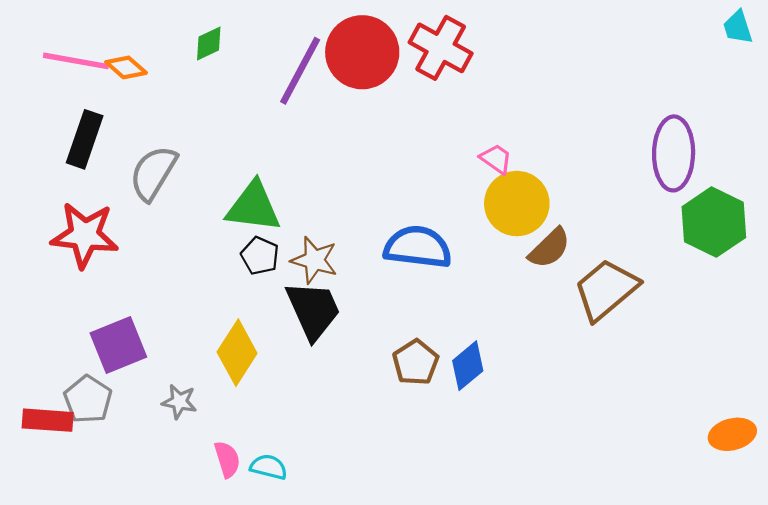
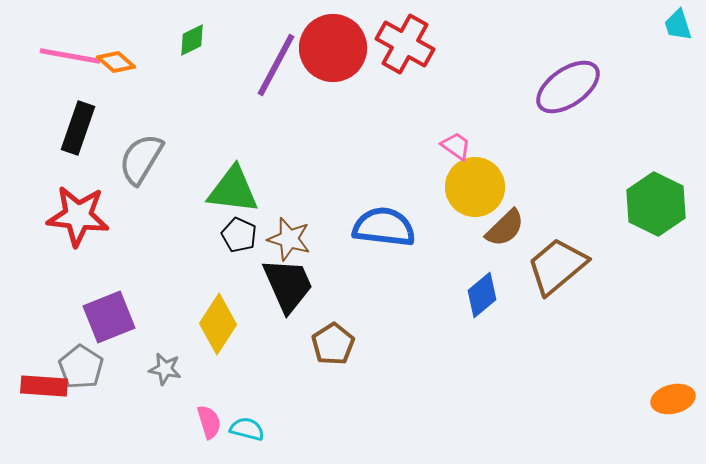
purple ellipse: (674, 153) -> (568, 87), moved, turned 54
brown pentagon: (416, 362) -> (333, 344), moved
blue diamond: (468, 366) -> (482, 295), moved

